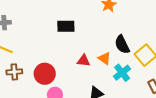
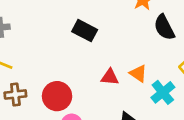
black rectangle: (66, 26) -> (85, 31), turned 30
black semicircle: (122, 44) -> (164, 27), moved

